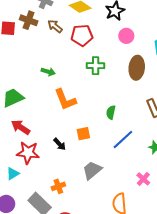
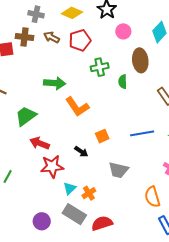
green arrow: (48, 72) -> (55, 83), size x1.5
green semicircle: (111, 112) -> (123, 82), moved
blue line: (123, 139) -> (142, 133), turned 45
gray trapezoid: (92, 170) -> (118, 170), turned -115
cyan triangle: (13, 174) -> (70, 188), moved

